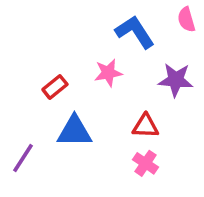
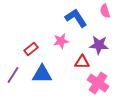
red triangle: (145, 126) -> (82, 62), moved
purple line: (23, 158) -> (13, 75), moved
pink cross: (145, 163) -> (98, 83), moved, size x1.5

